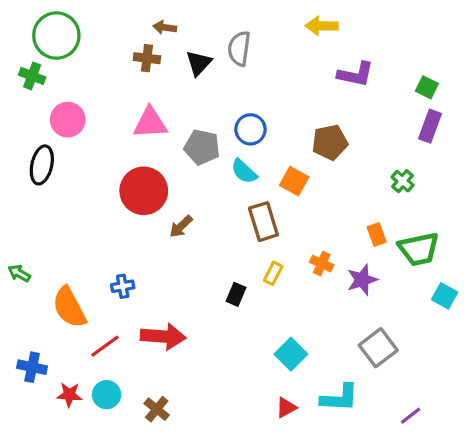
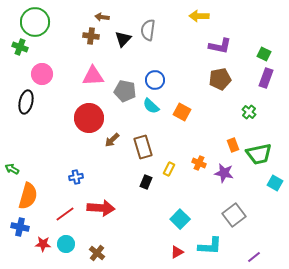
brown pentagon: (330, 142) -> (220, 79), moved
brown rectangle: (263, 222) -> (143, 147), moved
purple star: (362, 280) -> (224, 173), turned 30
orange semicircle: (69, 307) -> (28, 196), moved, turned -136

